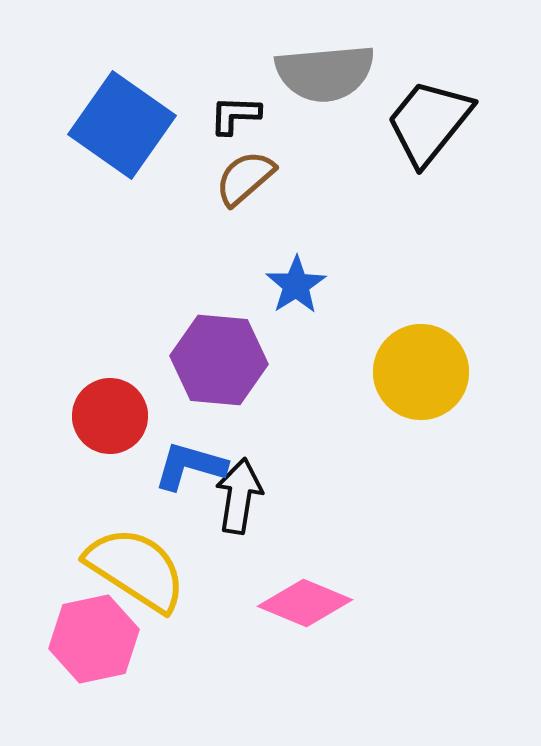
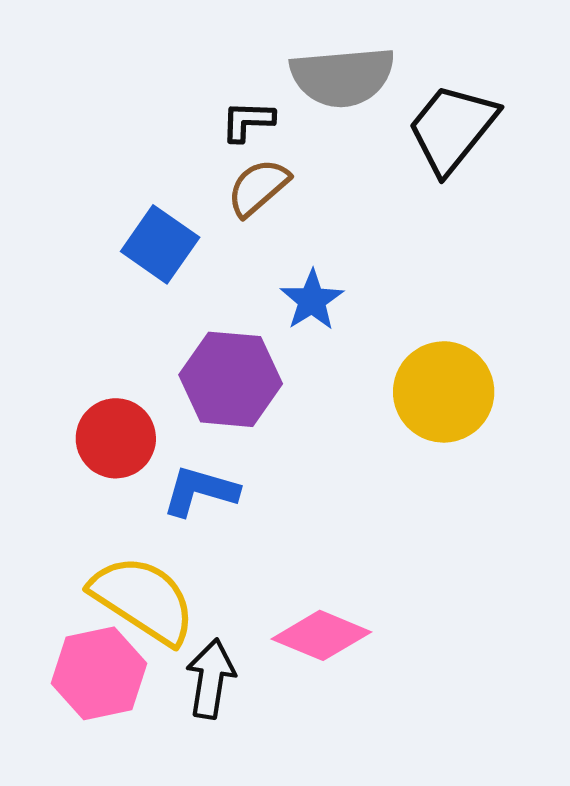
blue square: (122, 125) -> (160, 244), moved, size x0.7
black arrow: (239, 496) -> (211, 679), moved

